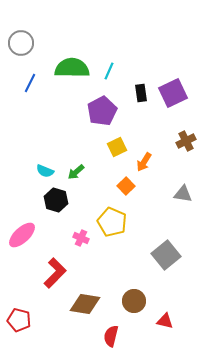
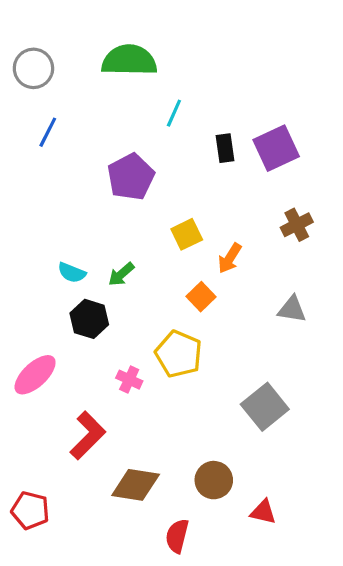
green semicircle: (72, 68) -> (129, 60), moved
purple pentagon: (102, 111) -> (131, 177), moved

